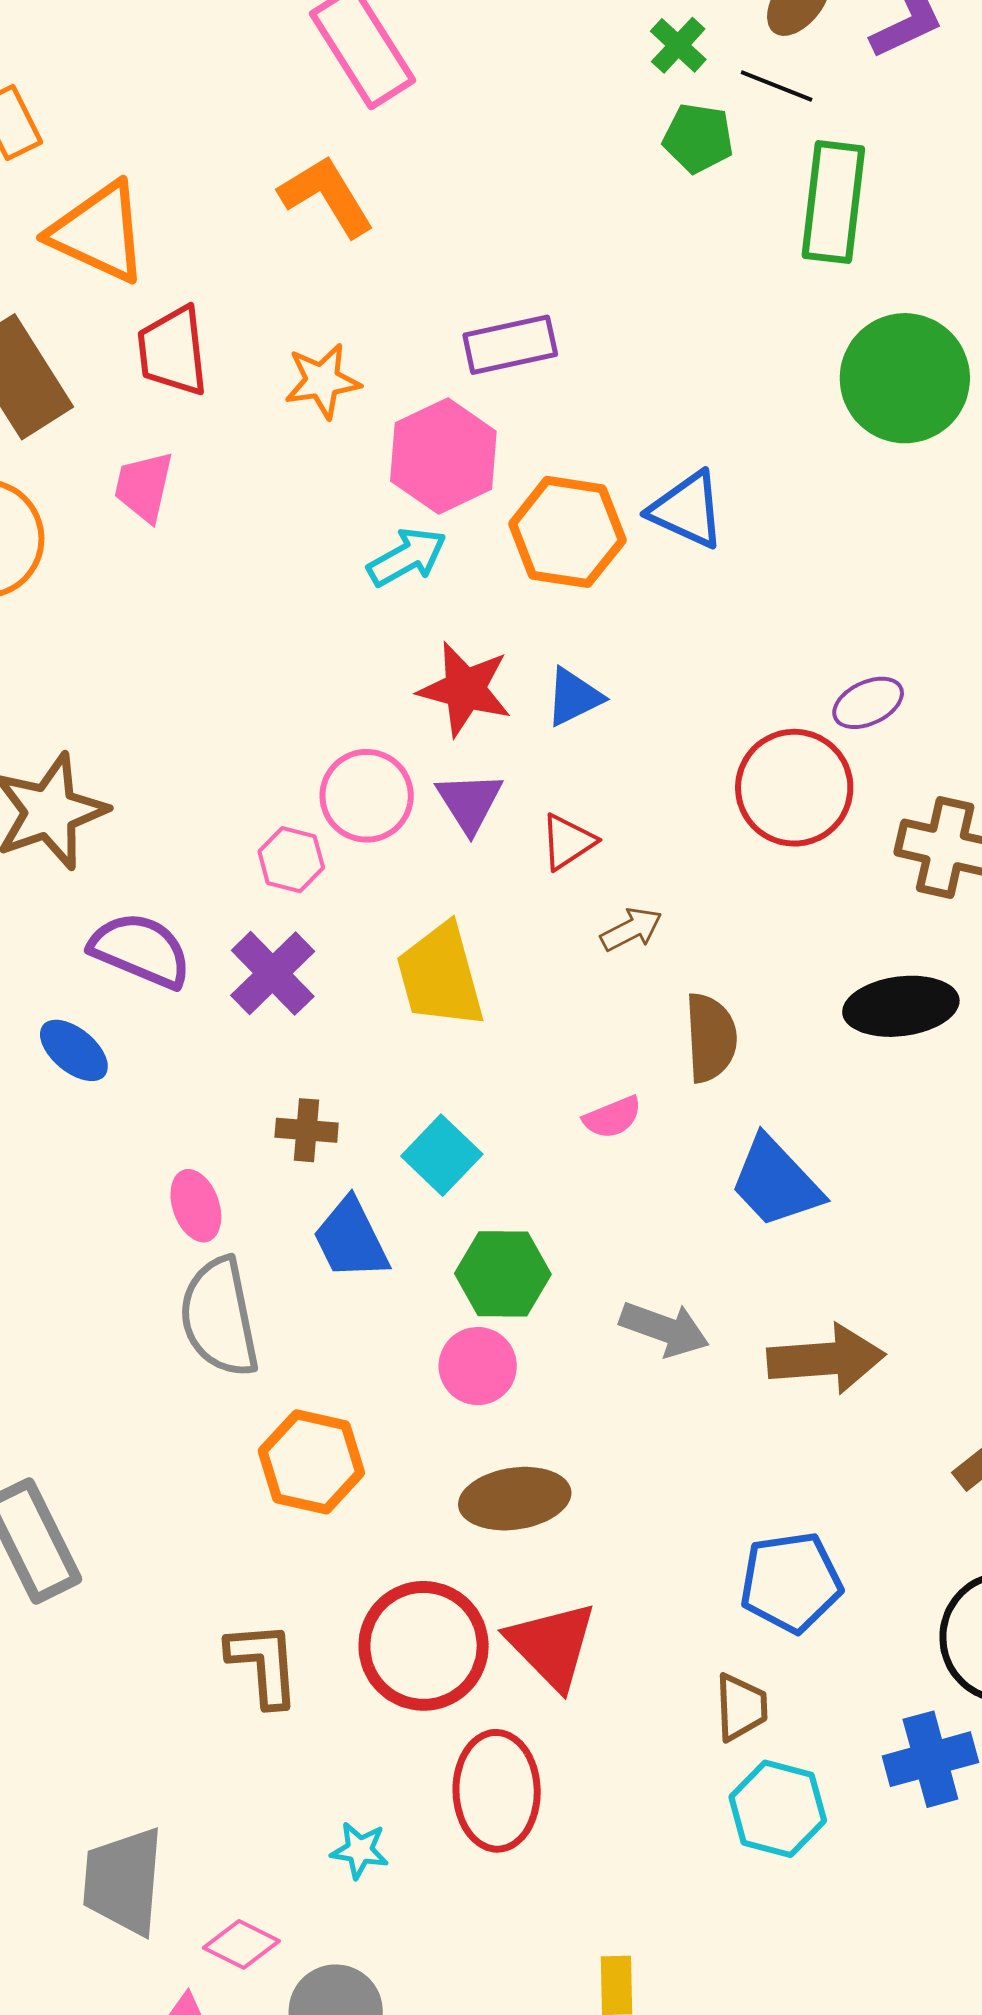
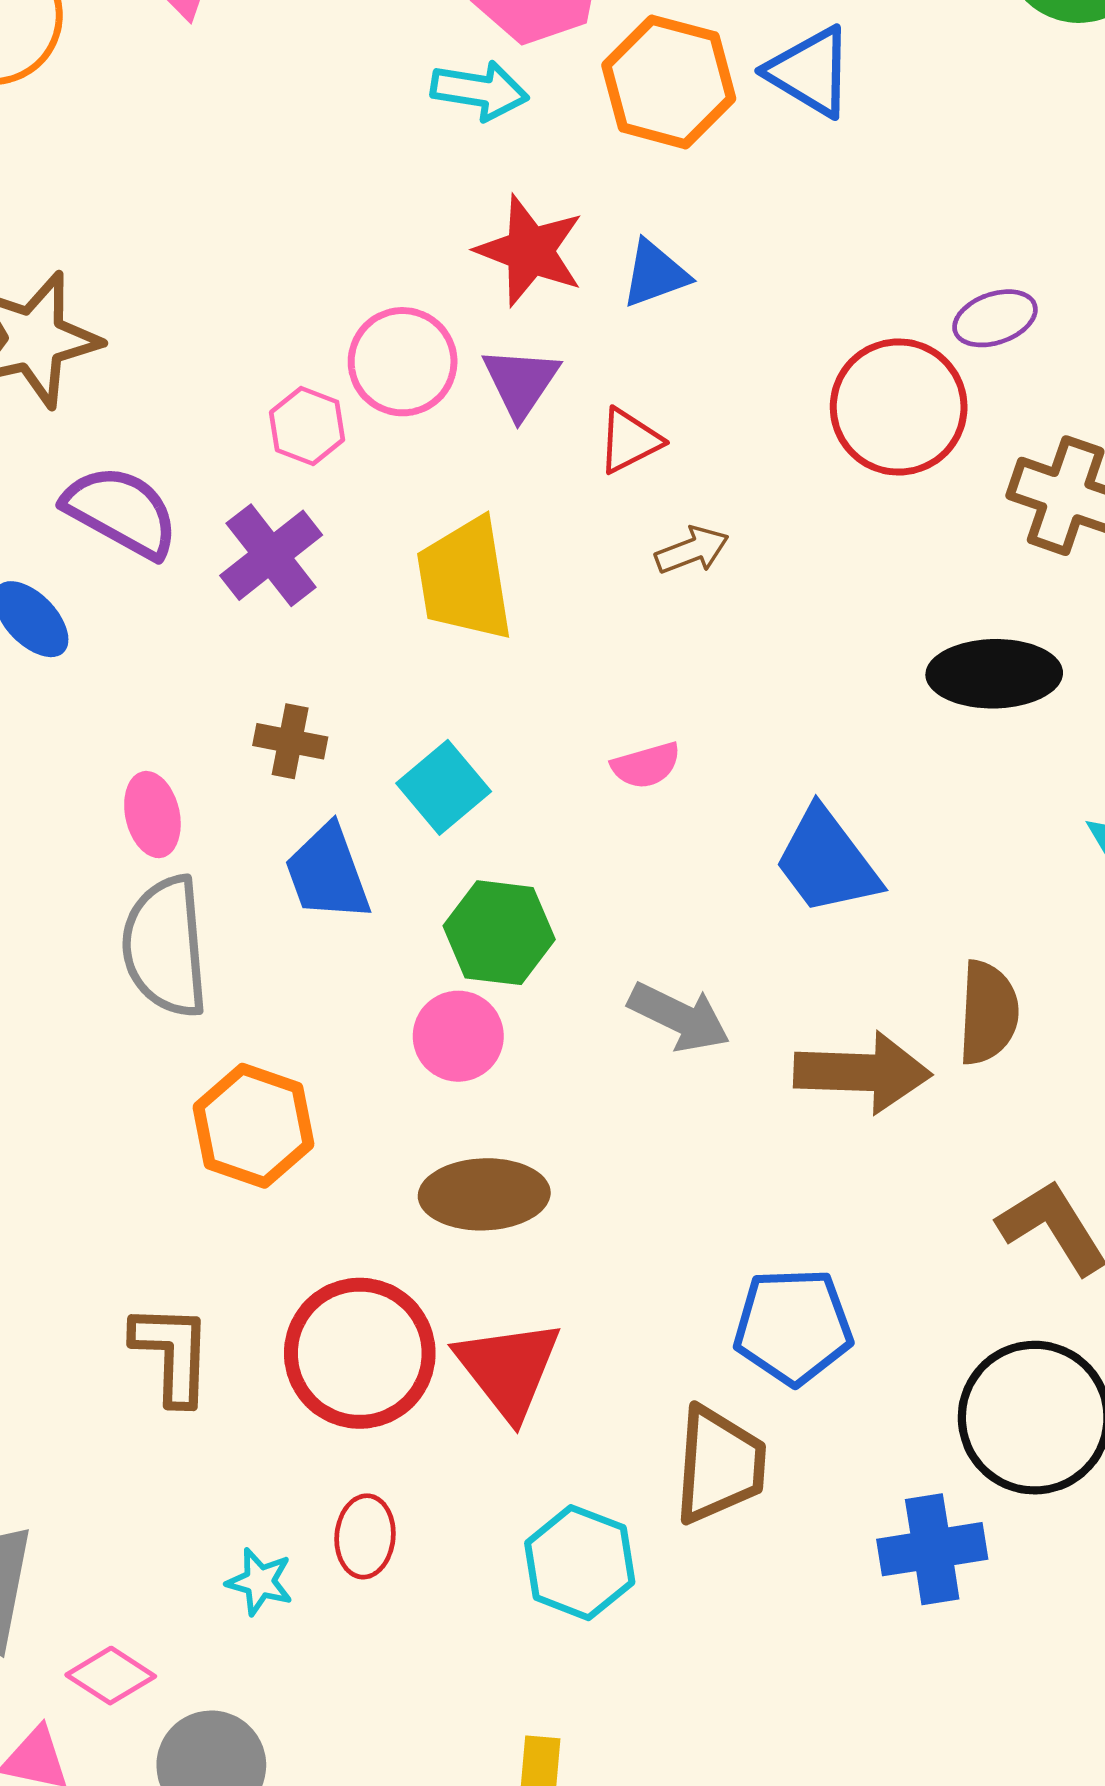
cyan arrow: (407, 557) -> (480, 91), turned 32
brown semicircle: (711, 1038) -> (988, 1013), moved
brown trapezoid: (741, 1707) -> (719, 1465), size x1.5
red ellipse: (497, 1791) -> (365, 1536), moved, size x0.6
cyan hexagon: (778, 1809) -> (580, 1563), moved

